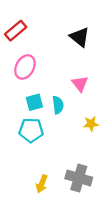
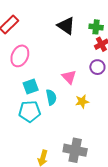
pink triangle: (80, 84) -> (69, 77), moved
cyan semicircle: (58, 105) -> (51, 97), moved

